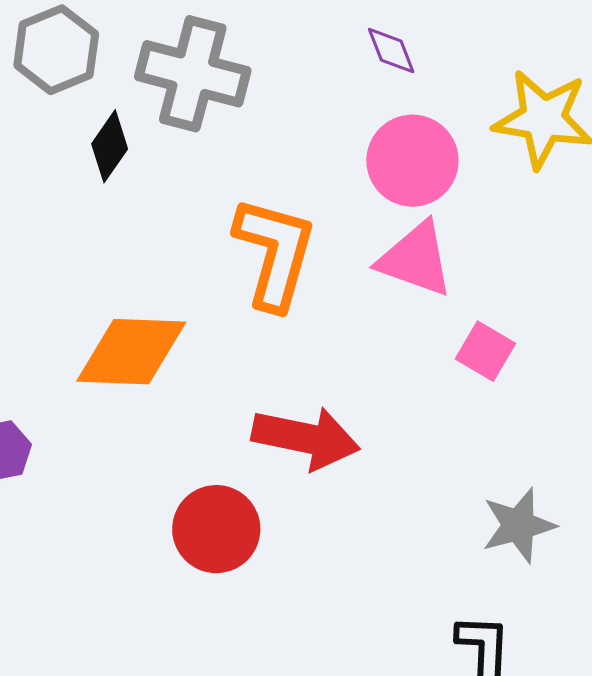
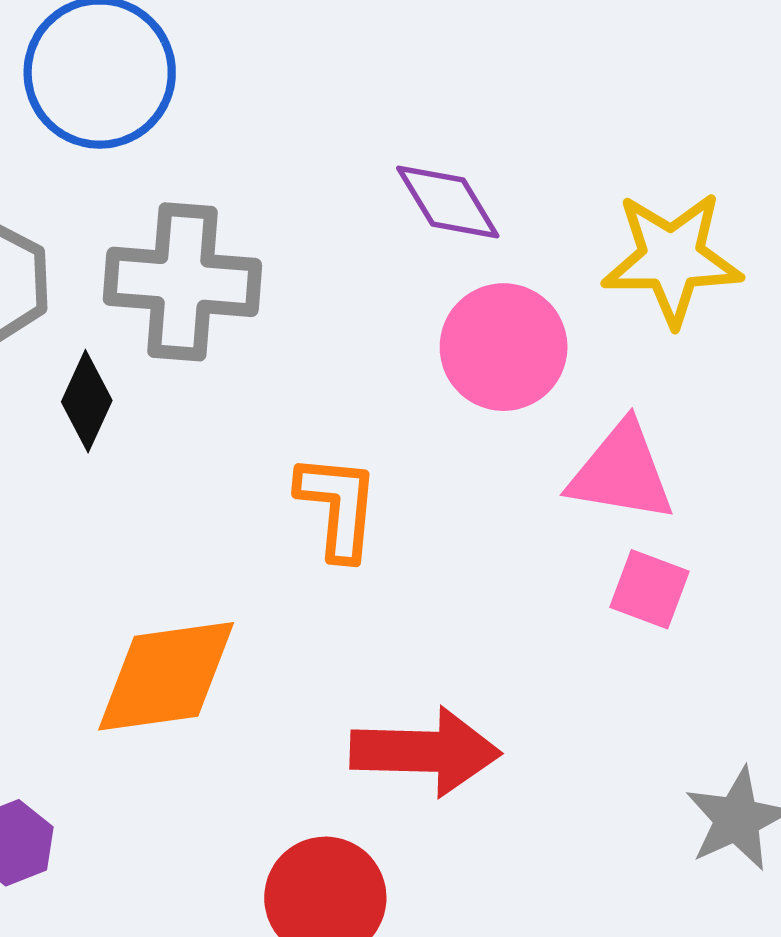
purple diamond: (391, 51) -> (448, 202), size x1.4
orange L-shape: (275, 253) -> (338, 506), size x0.7
pink triangle: (416, 259) -> (621, 472), moved

